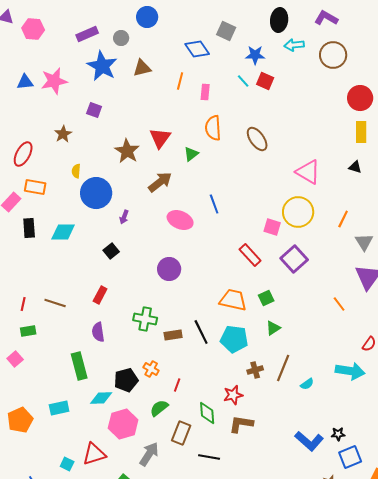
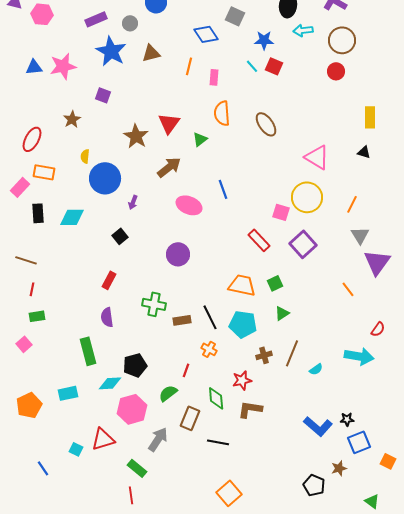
red circle: (360, 98) -> (336, 71), moved, size x0.7
gray triangle: (364, 242) -> (360, 235), moved
brown line: (55, 303) -> (26, 260), moved
orange cross: (151, 369) -> (209, 349), moved

